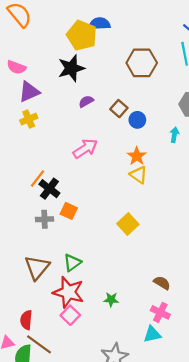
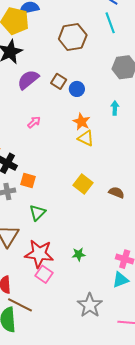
purple semicircle: (86, 101) -> (28, 80), size x1.6
cyan arrow: (174, 135) -> (115, 108), moved
pink arrow: (85, 149) -> (34, 122), size x0.6
green triangle: (72, 263) -> (37, 213), moved
brown semicircle: (162, 283) -> (116, 193), moved

